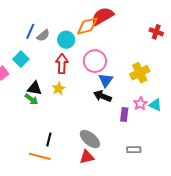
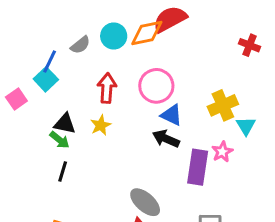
blue line: (30, 31) -> (50, 62), moved
cyan circle: (66, 40) -> (114, 36), moved
blue triangle: (106, 80) -> (172, 115), turned -42
cyan triangle: (155, 105) -> (246, 126), moved, turned 32
purple rectangle: (124, 114) -> (198, 167), size x1.6
black line: (49, 140) -> (63, 171), moved

